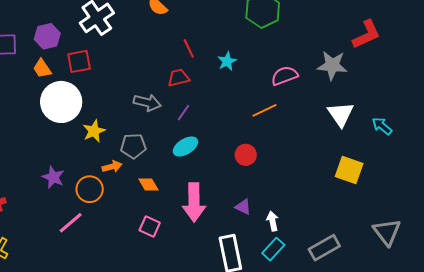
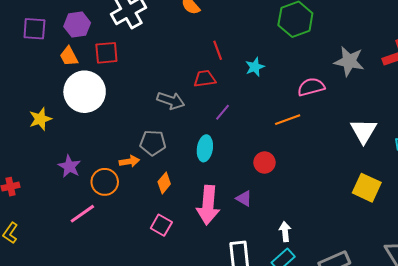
gray star: (332, 65) -> (349, 61), moved
purple line: (183, 113) -> (223, 112), moved
yellow star: (94, 131) -> (40, 119), moved
cyan ellipse: (185, 147) -> (205, 148), turned -55
orange diamond: (148, 185) -> (164, 183), turned 65
purple triangle: (243, 207) -> (244, 198), moved

